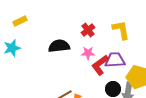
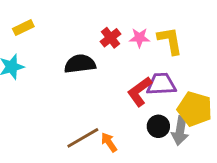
red cross: (88, 30) -> (110, 38), moved
pink star: (88, 53) -> (139, 38), moved

